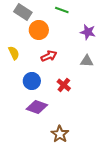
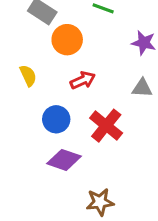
red cross: (64, 85) -> (106, 126), size x1.5
brown star: (60, 134) -> (100, 202), turned 30

